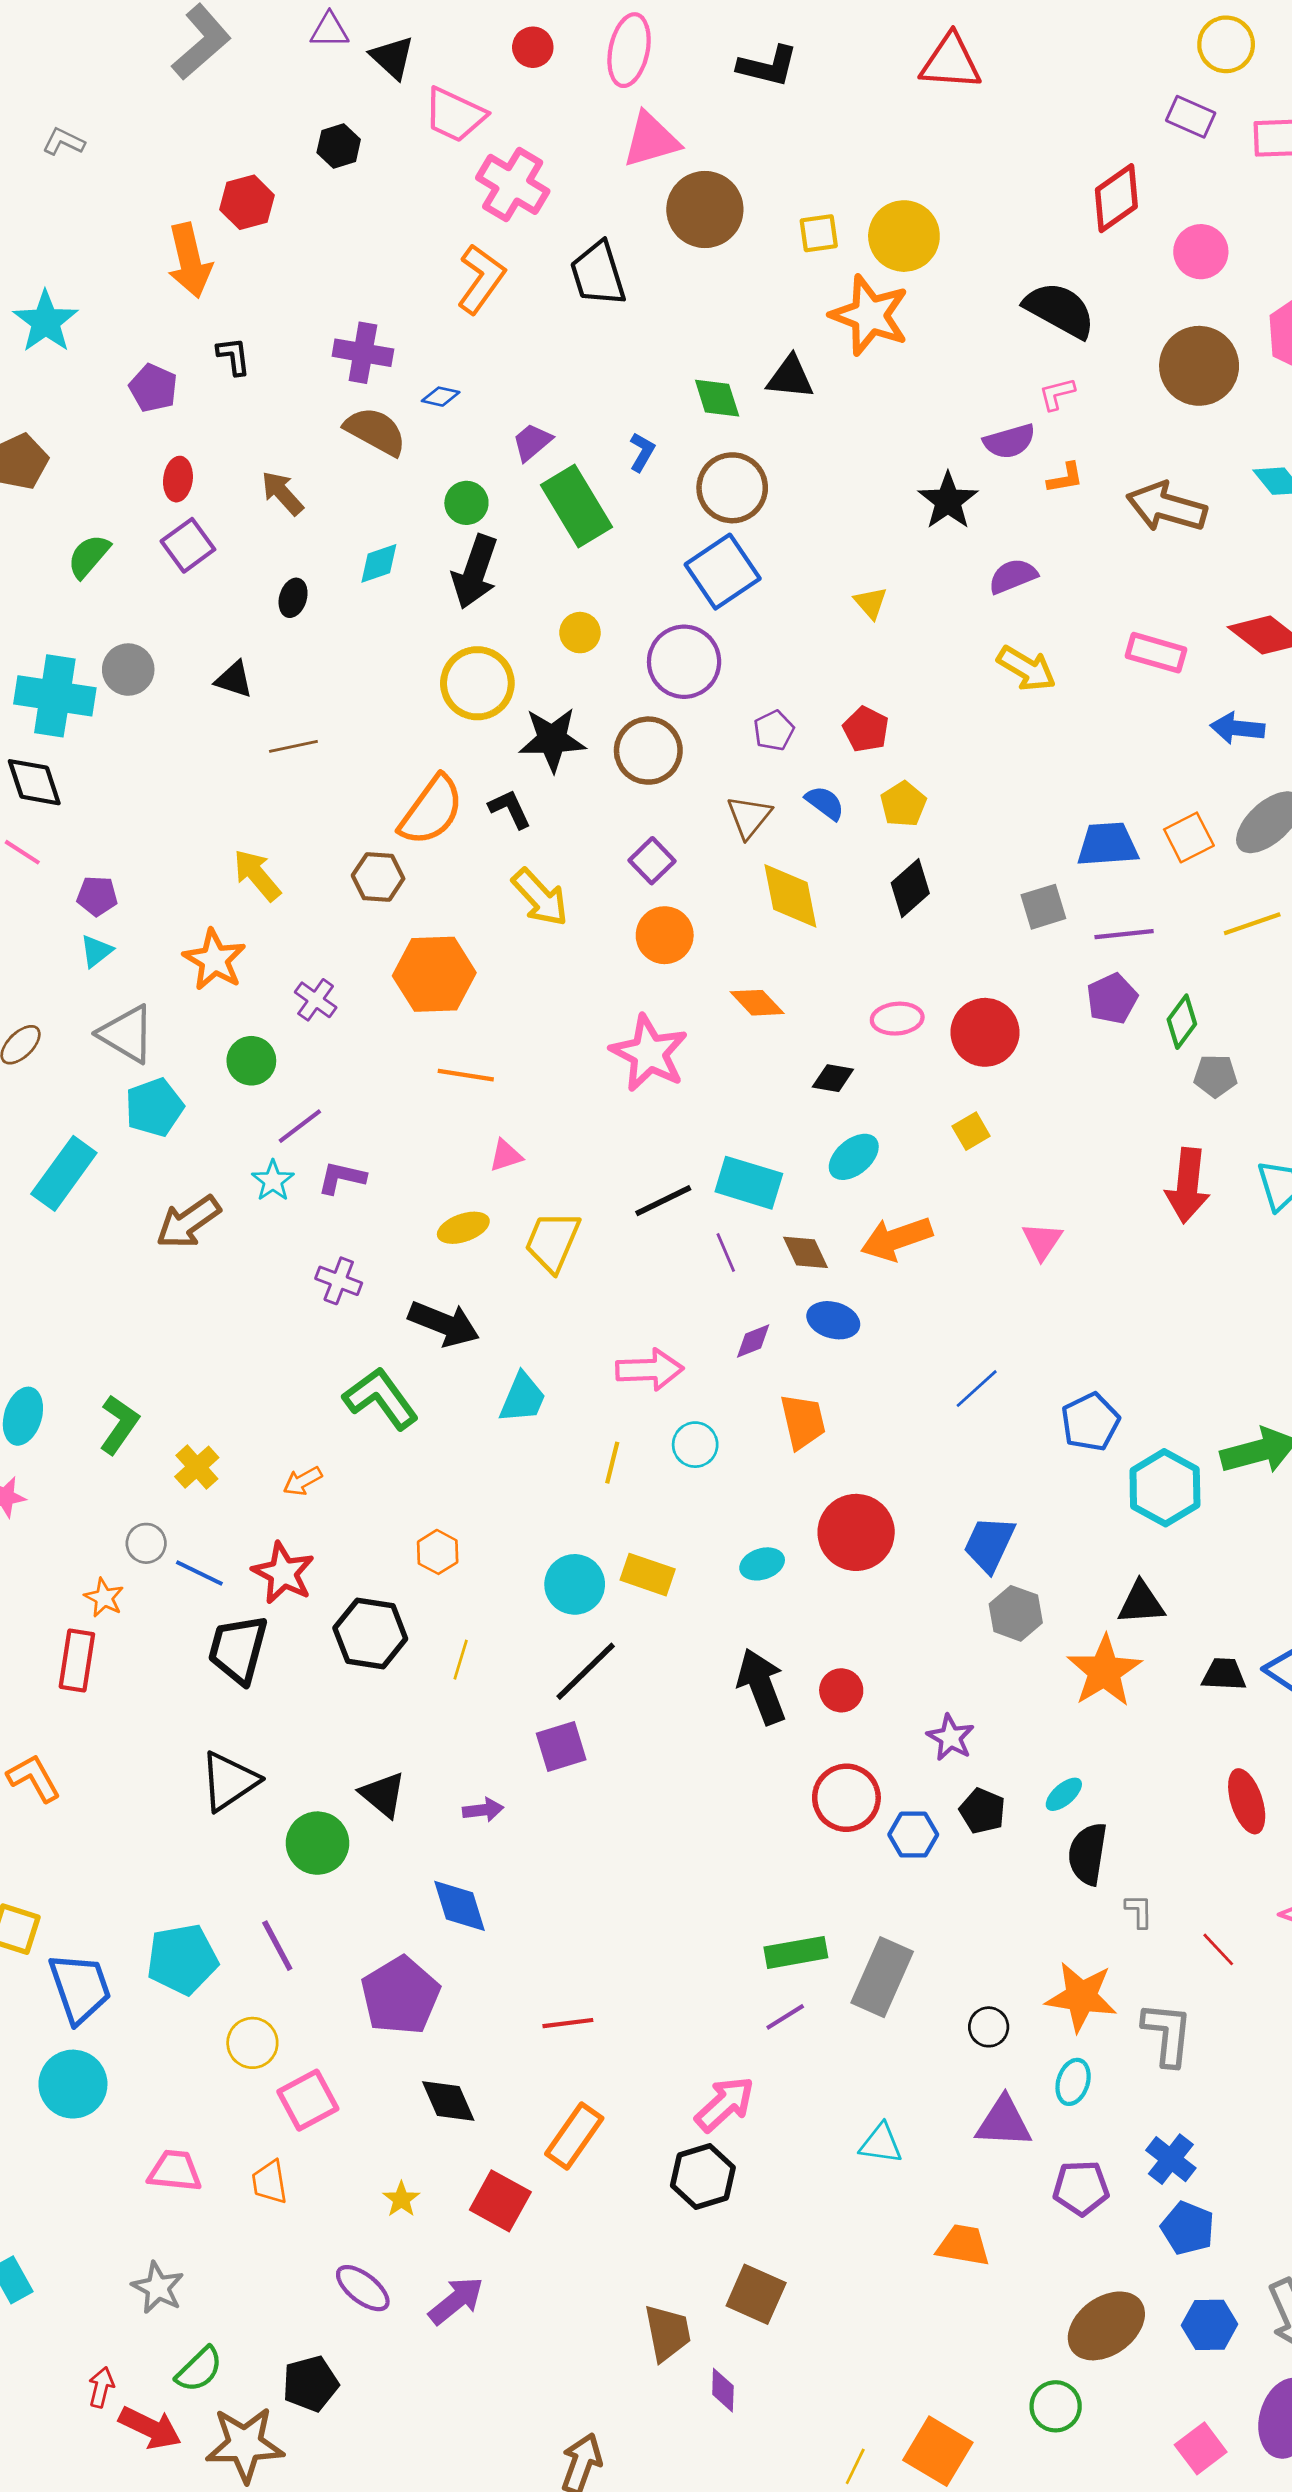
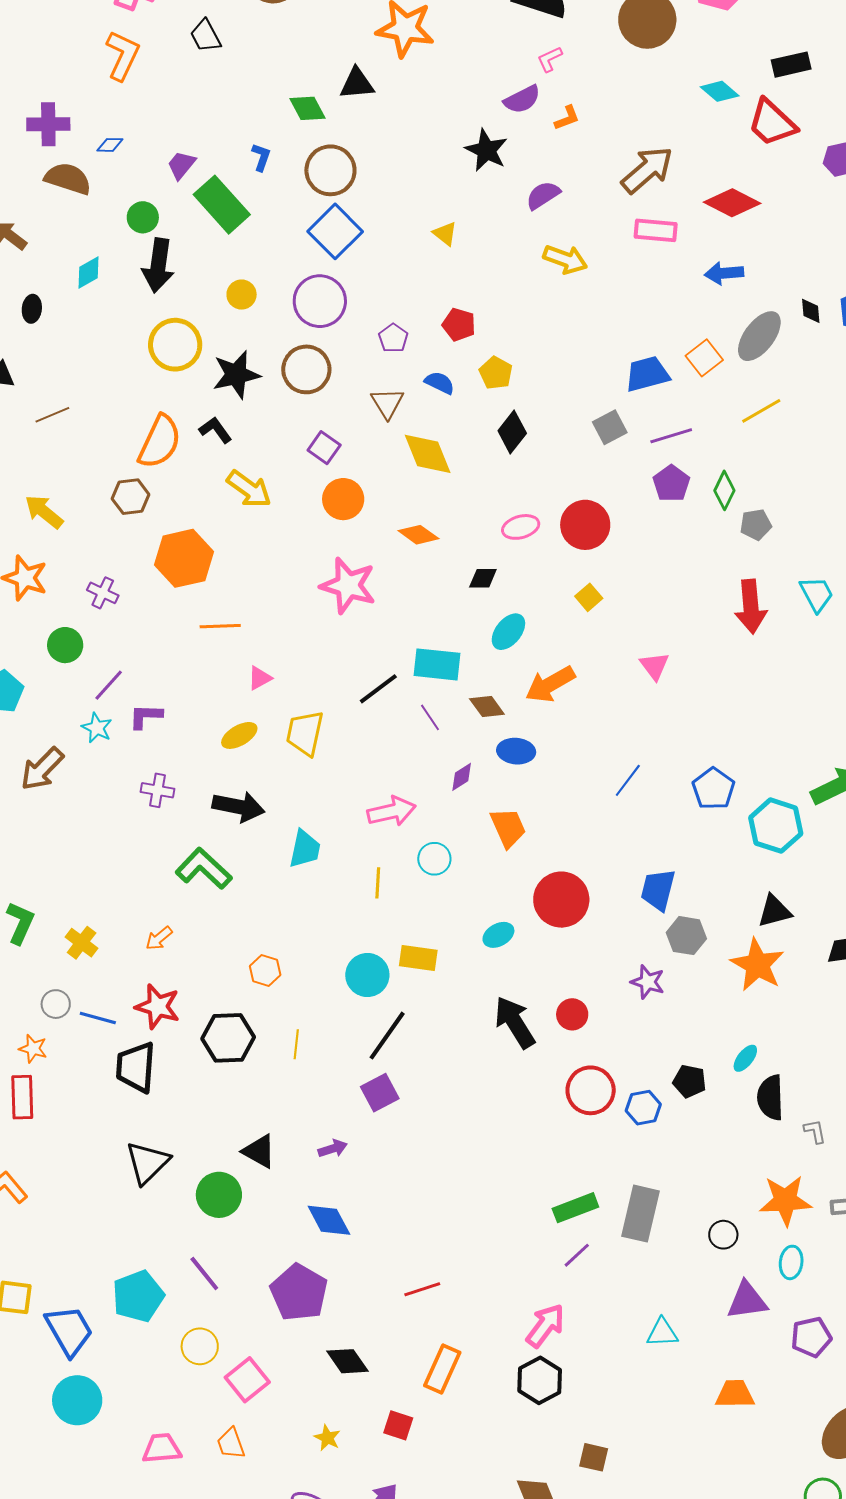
black trapezoid: (598, 274) -> (206, 36), size x0.7
brown arrow: (1167, 507) -> (647, 170), moved, turned 134
purple star: (951, 1737) -> (648, 982), moved
red square: (500, 2201) -> (398, 1425), size x0.7
brown square: (756, 2294) -> (594, 1457), size x0.7

